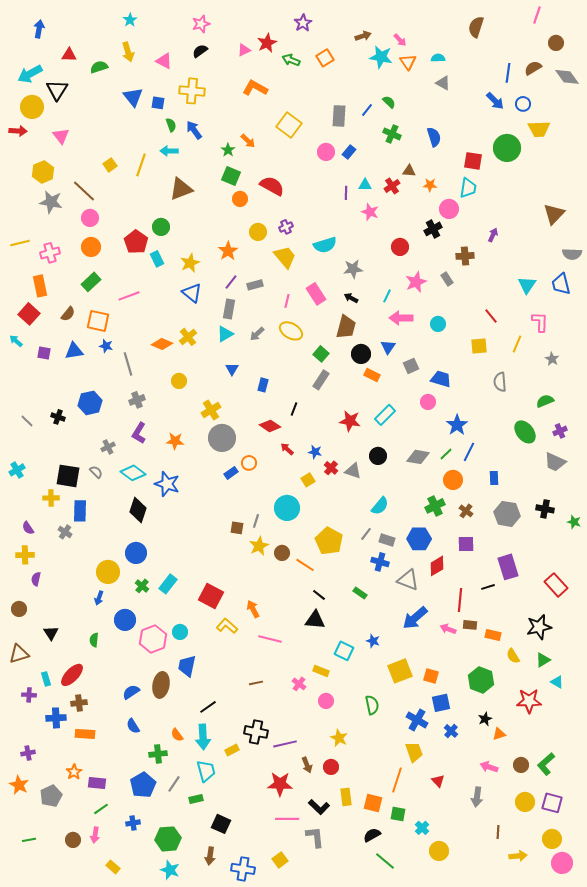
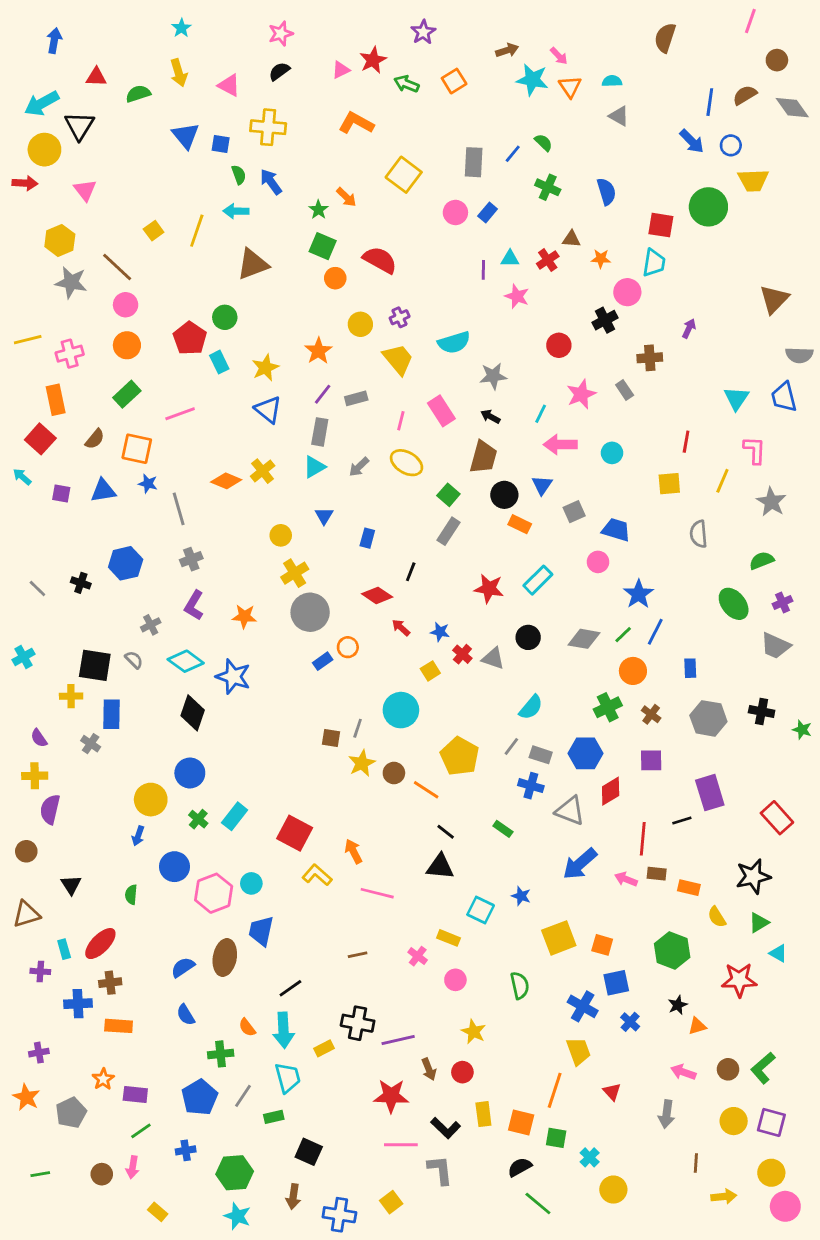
red line: (491, 316) -> (686, 442), turned 49
gray star: (552, 359) -> (771, 502), size x1.5
yellow circle: (179, 381) -> (281, 535), moved
purple semicircle: (36, 579) -> (50, 809), size x1.5

